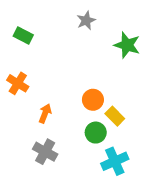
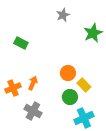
green rectangle: (23, 36) -> (21, 43), moved
green star: (127, 45) -> (93, 33), turned 30
orange cross: (18, 83) -> (13, 88), moved, turned 35

